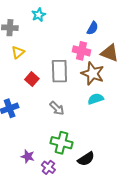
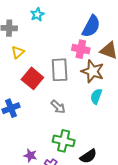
blue semicircle: (93, 28) -> (91, 26), size x1.6
red square: (32, 79) -> (32, 78), size x1.5
cyan semicircle: (96, 99) -> (96, 96), turned -49

